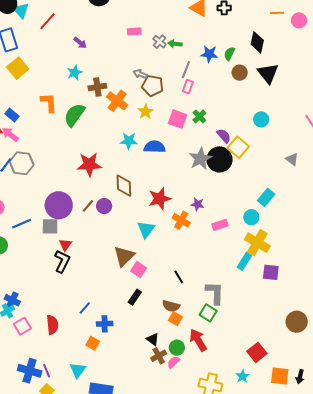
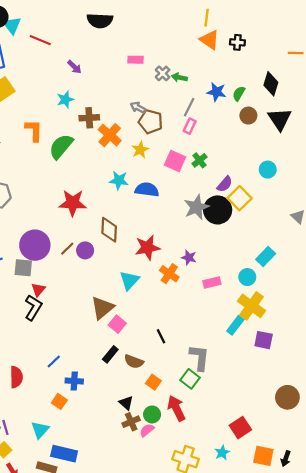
red line: (47, 21) -> (40, 40), turned 66
purple semicircle: (224, 136) -> (225, 184), turned 77
brown semicircle: (171, 306) -> (134, 362), moved

